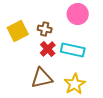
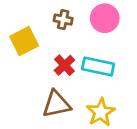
brown cross: (45, 29) -> (63, 20), moved

